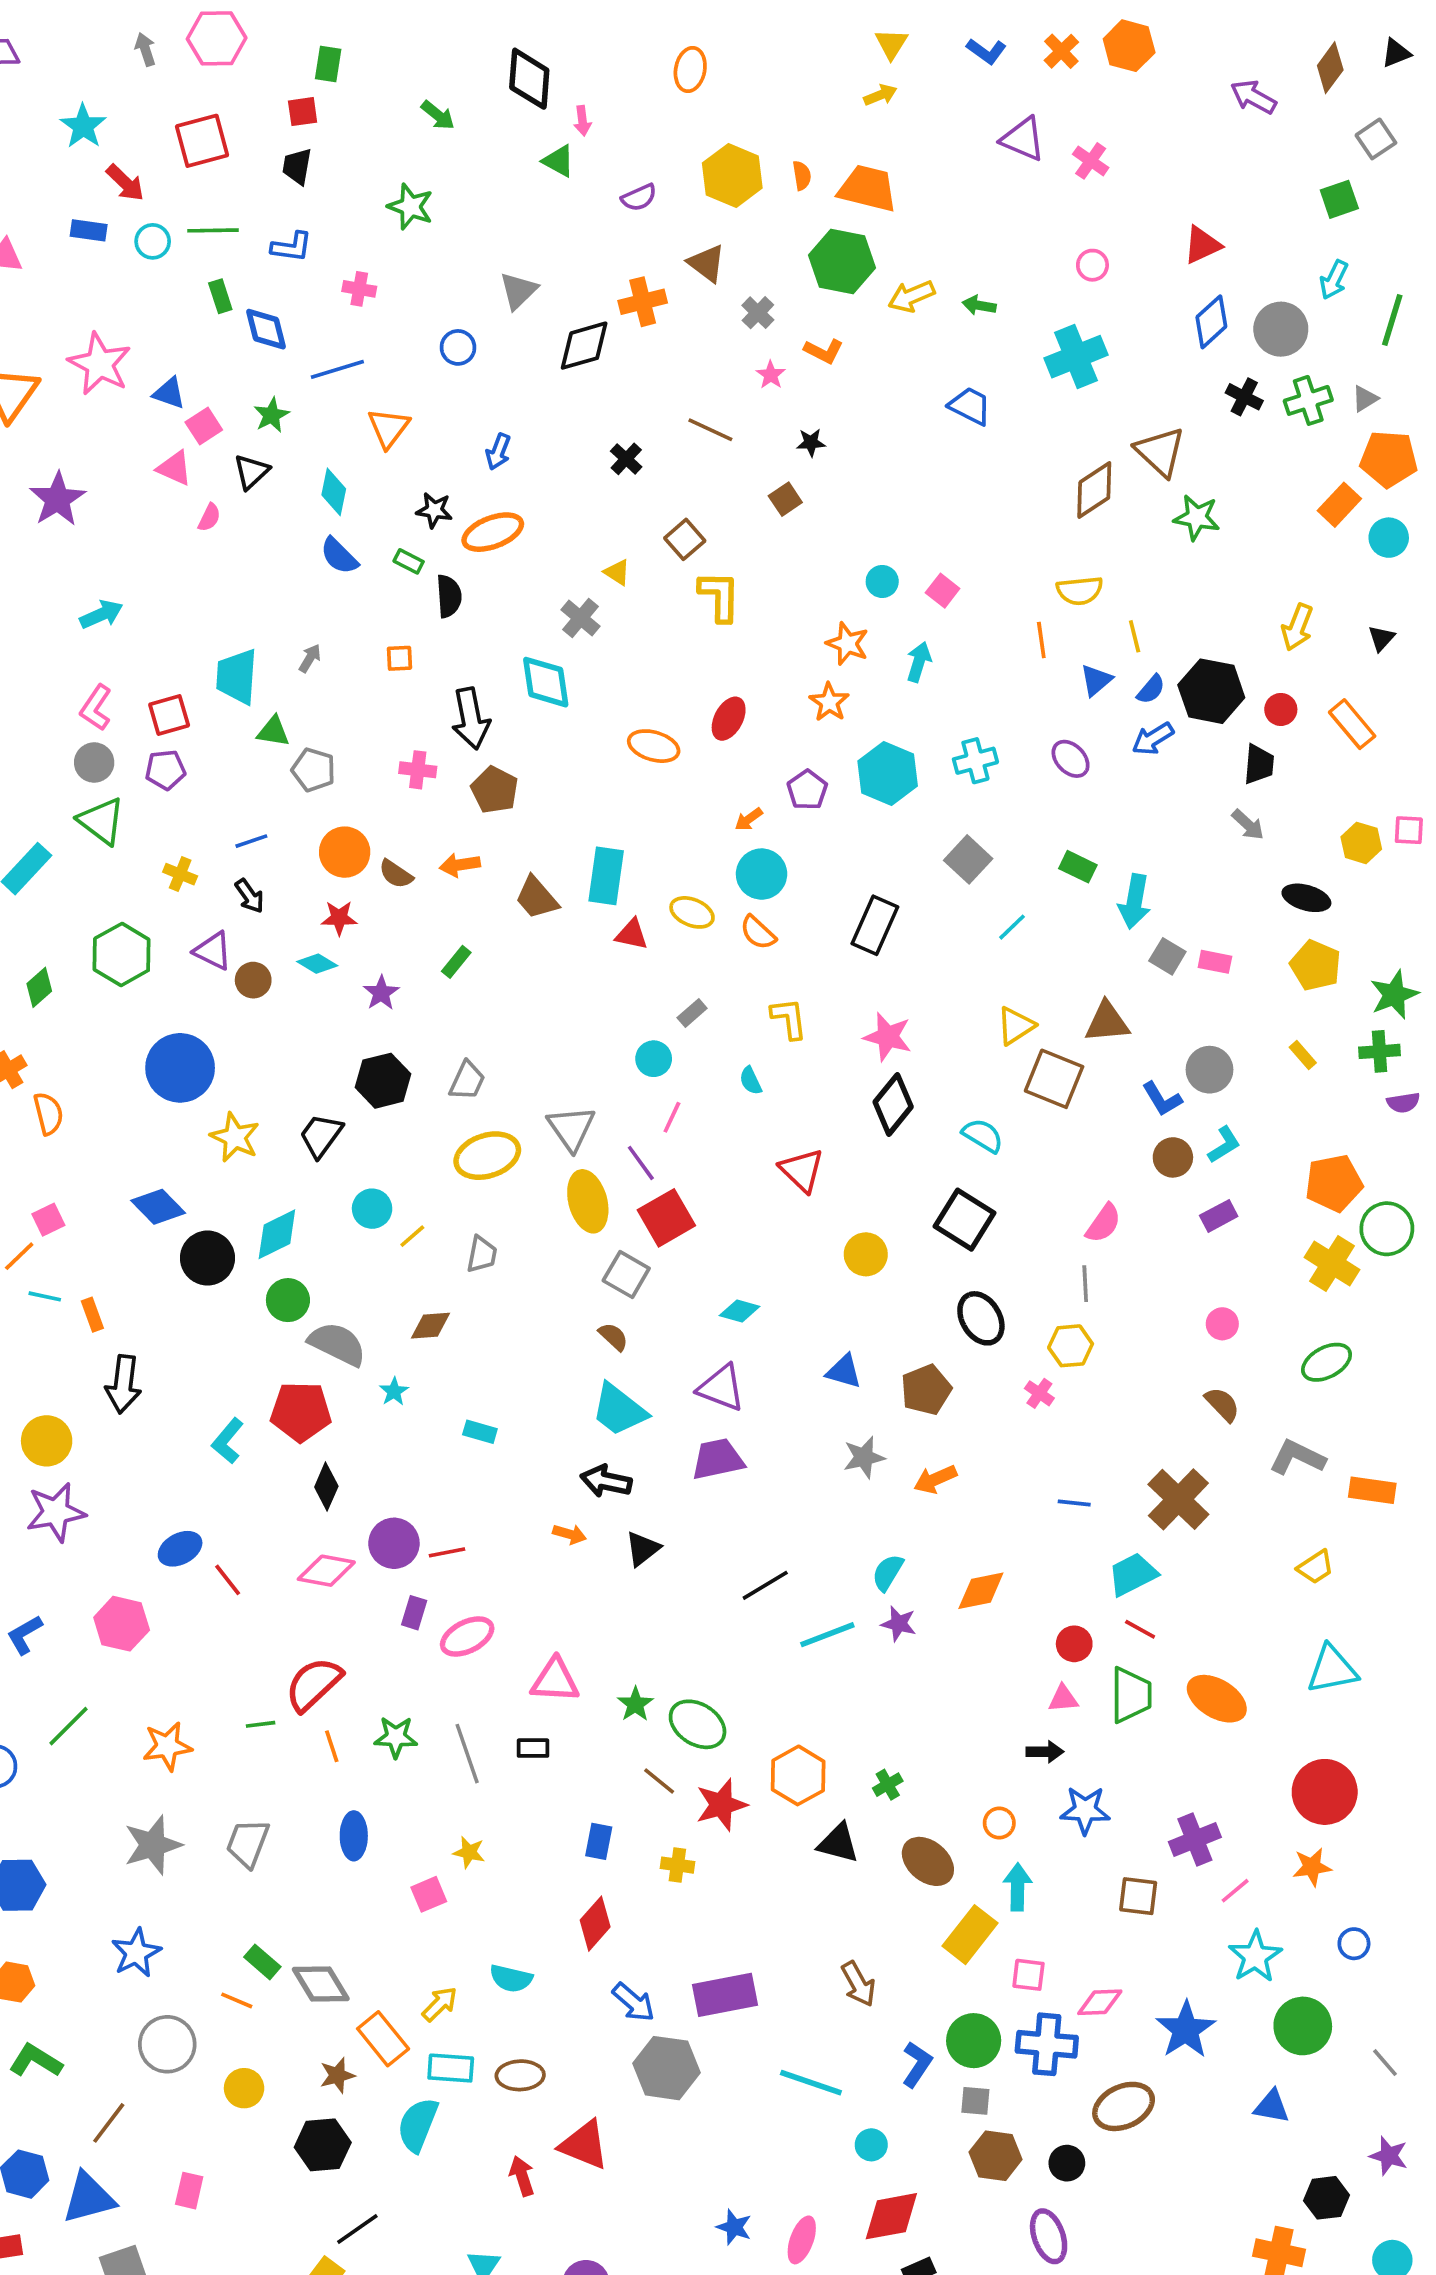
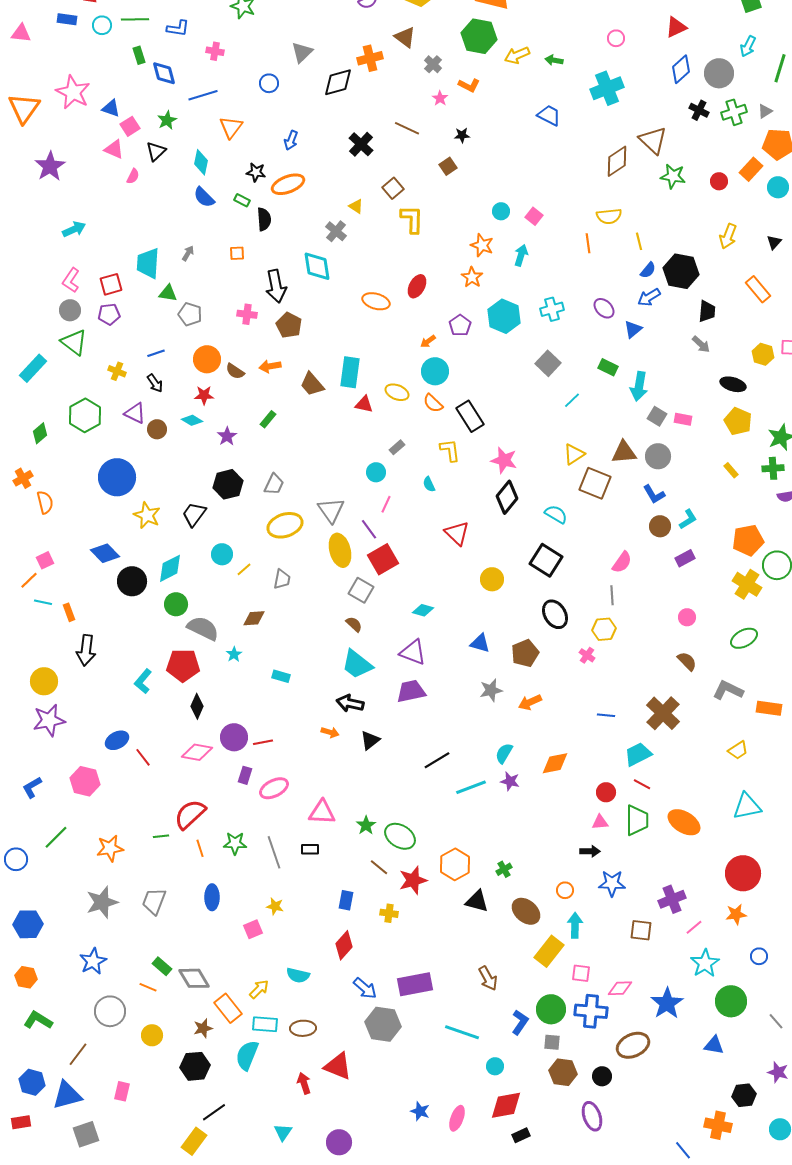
black cross: (626, 459) -> (361, 144), size x1.4
blue triangle: (1096, 680) -> (633, 329), moved
red circle: (1281, 709) -> (719, 181), moved
black rectangle: (875, 925) -> (470, 416), moved, turned -56
gray circle: (1210, 1070) -> (658, 456), moved

